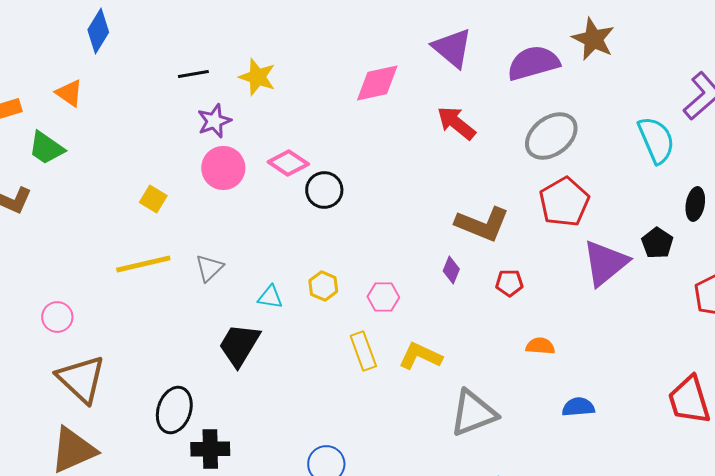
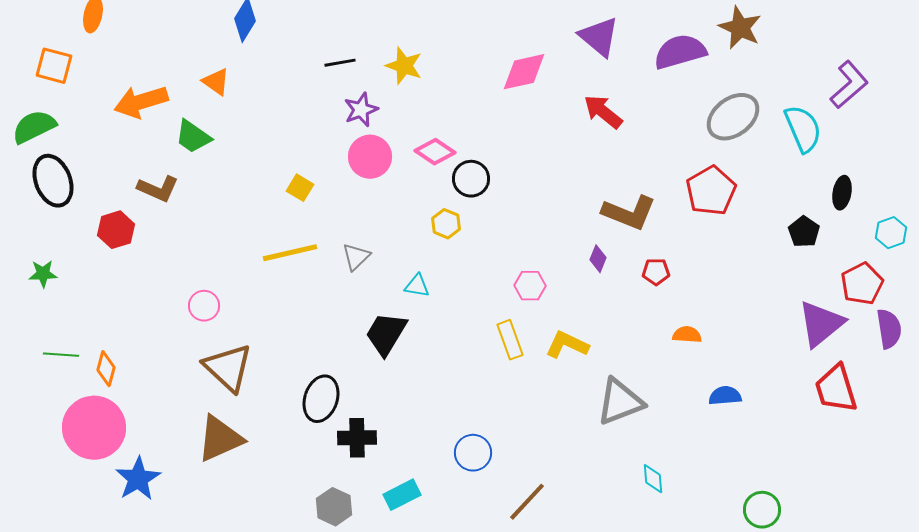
gray ellipse: (551, 136) -> (733, 117), moved
purple triangle: (605, 263) -> (821, 324), moved
yellow hexagon: (323, 286) -> (446, 224), moved

